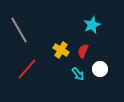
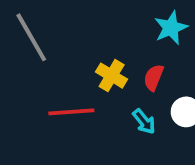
red line: (27, 69) -> (71, 112), moved, turned 45

